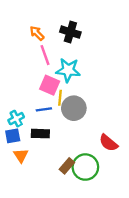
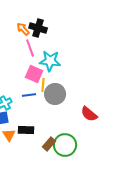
black cross: (70, 32) -> (38, 28), moved
black rectangle: (40, 134) -> (26, 130), moved
red semicircle: (108, 143) -> (89, 114), moved

